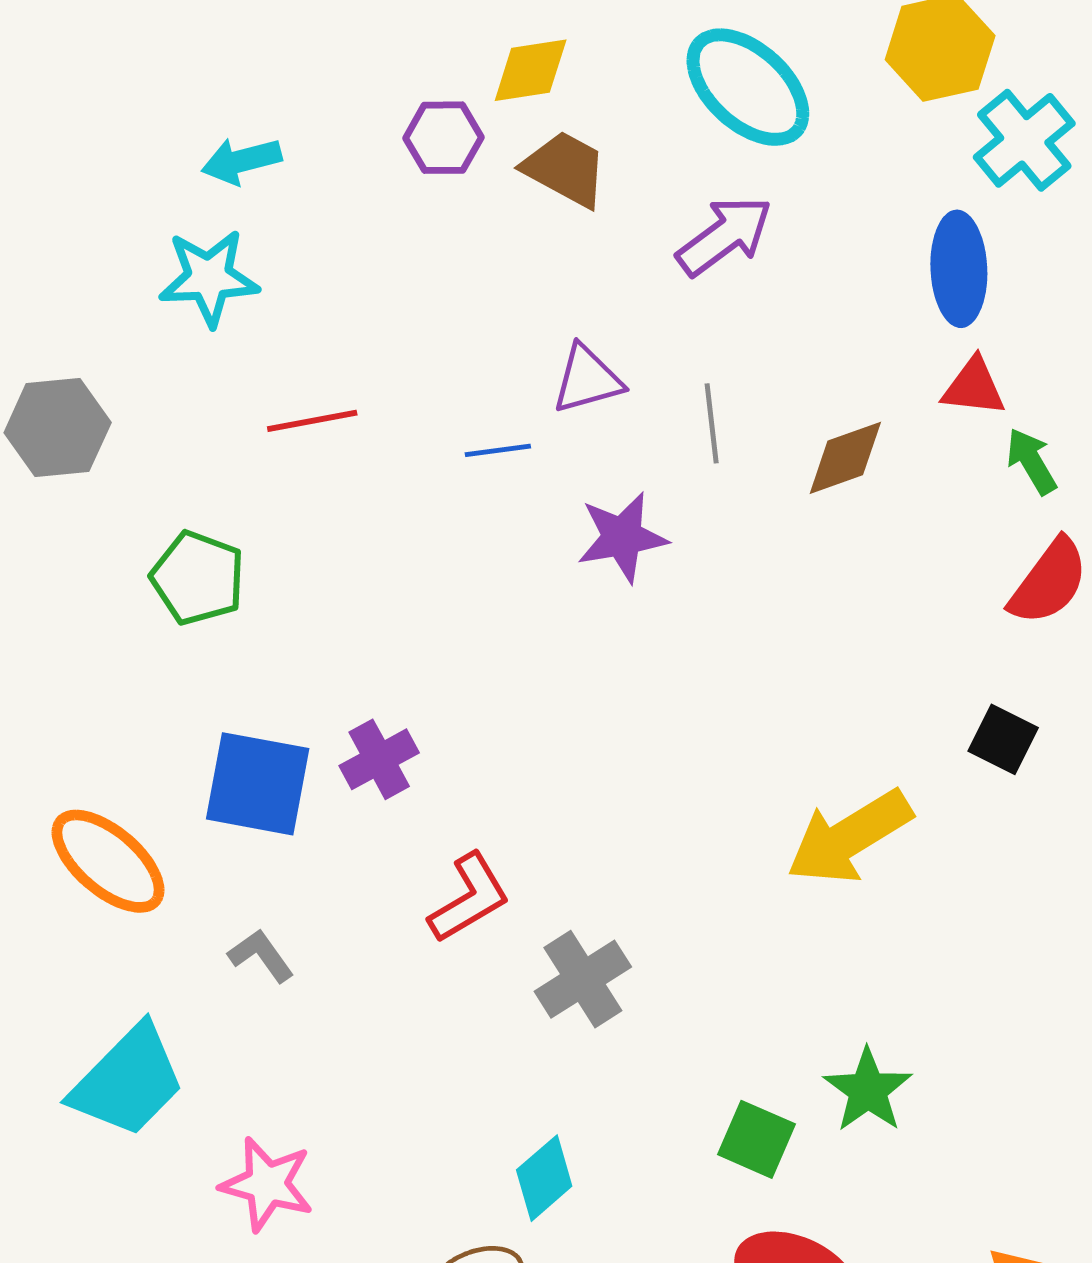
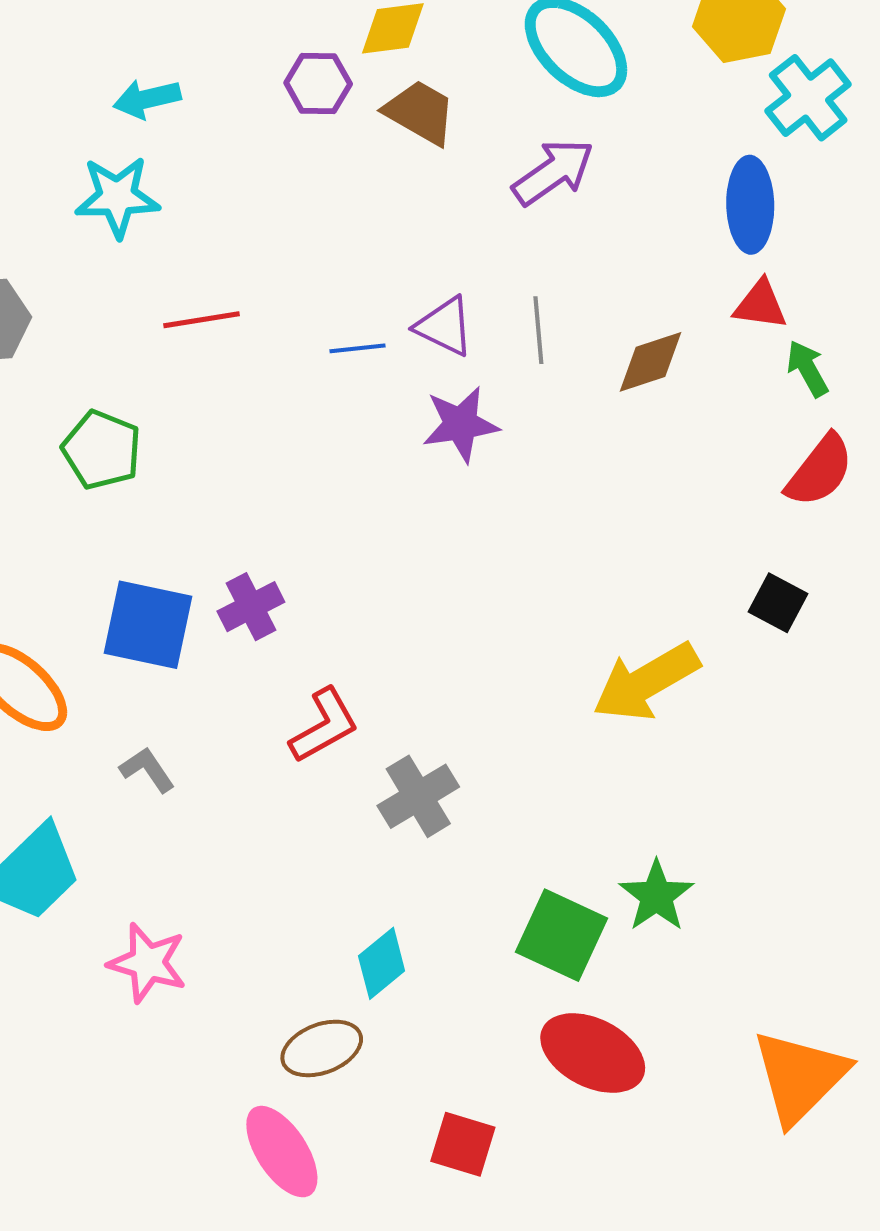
purple triangle: (587, 379) -> (444, 326), moved, turned 40
green square: (756, 1139) -> (562, 935), size x1.4

